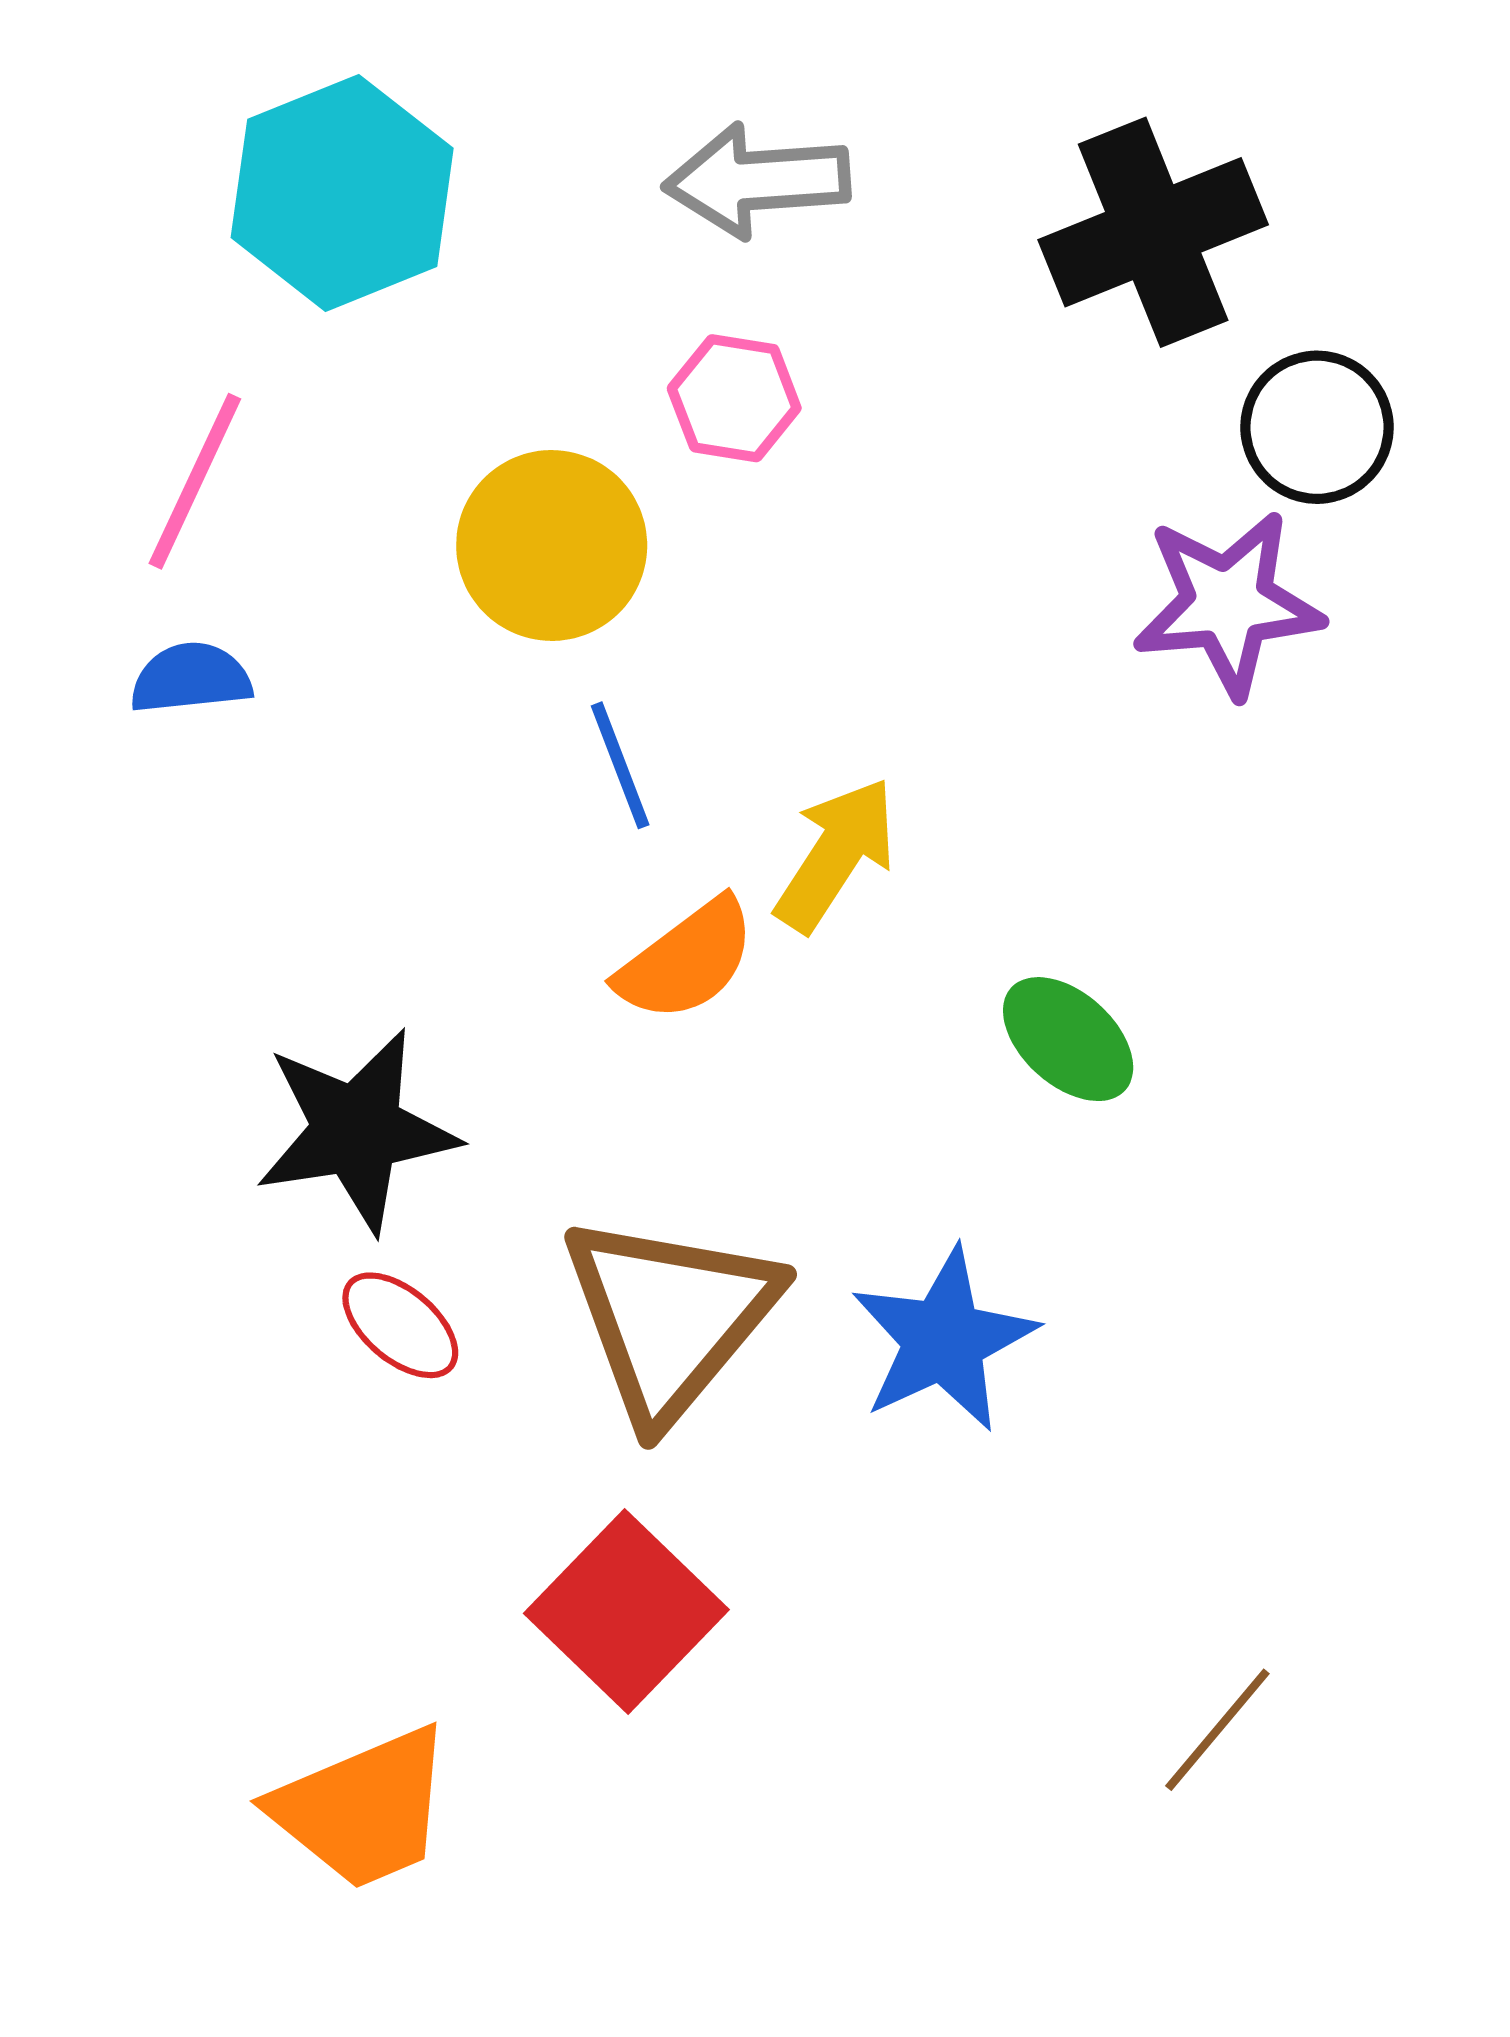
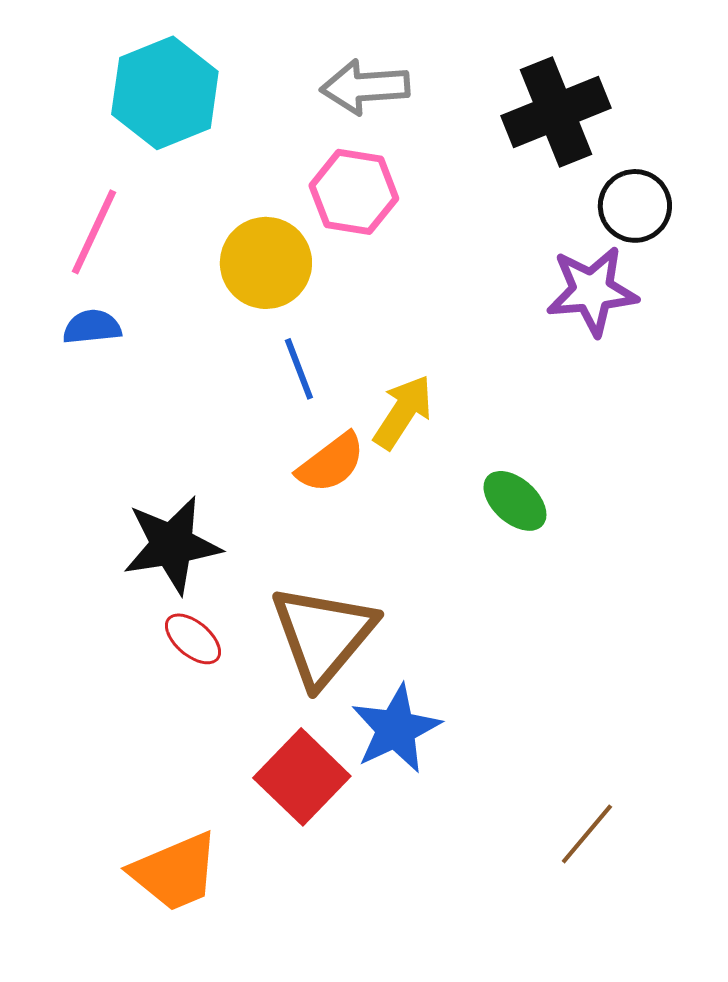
pink hexagon: (734, 398) -> (354, 192), size x1.4
blue star: (944, 1340) -> (396, 729), moved

